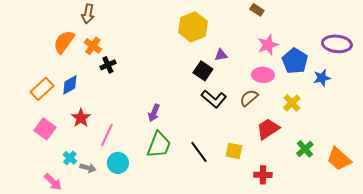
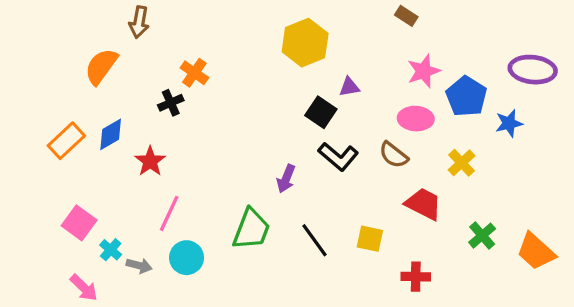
orange cross: (93, 46) -> (194, 73), moved
brown semicircle: (249, 98) -> (394, 155), turned -102
purple arrow: (154, 113) -> (286, 179), moved
red star: (81, 118) -> (150, 161), moved
pink square: (45, 129) -> (79, 223), moved
red trapezoid: (268, 129) -> (424, 204), turned 60

